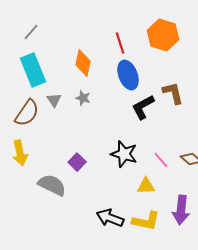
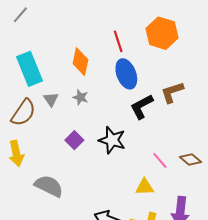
gray line: (31, 32) -> (20, 15), moved
brown L-shape: (173, 93) -> (172, 92), turned -95
black star: (124, 154) -> (112, 140), moved
purple square: (77, 162) -> (74, 140), moved

